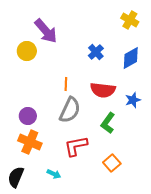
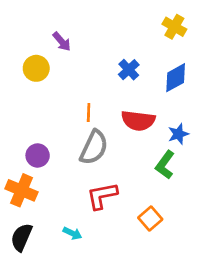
purple arrow: (46, 31) -> (62, 41), size x0.6
green L-shape: (108, 123) -> (165, 165), moved
orange cross: (30, 142) -> (21, 190), moved

